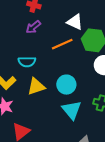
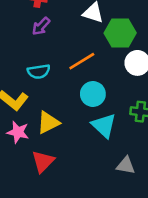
orange line: (62, 44) -> (82, 61), moved
yellow triangle: (36, 86) -> (48, 122), moved

